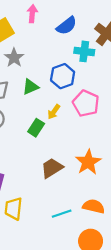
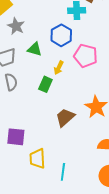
green triangle: (30, 87) -> (35, 49), turned 49
cyan line: (62, 214) -> (63, 172), moved, turned -54

